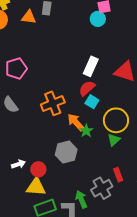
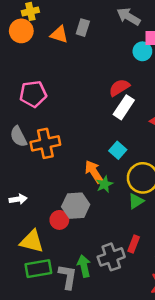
red semicircle: (87, 88) -> (119, 88), moved
orange cross: (53, 103) -> (45, 143), moved
white arrow: (18, 164) -> (18, 199), moved
red circle: (38, 169) -> (59, 220), moved
red rectangle: (118, 175) -> (134, 244), turned 32

